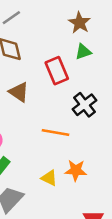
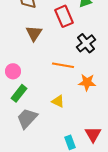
brown triangle: (19, 92) -> (34, 33), turned 30
orange star: (76, 170) -> (87, 82), moved

